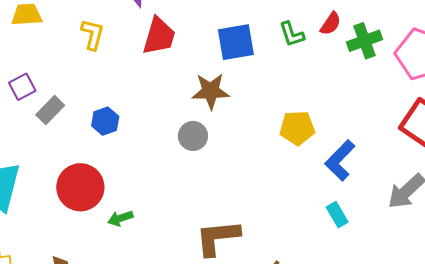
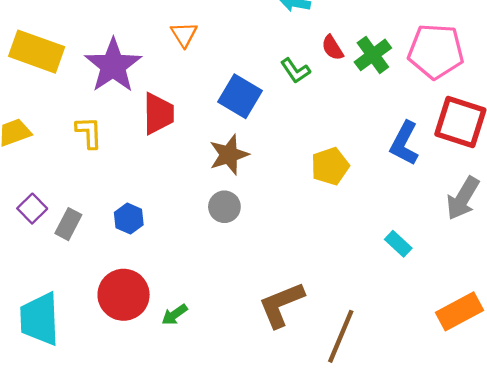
red semicircle: (331, 24) -> (332, 48), turned 130
blue square: (236, 42) -> (240, 96), turned -33
blue L-shape: (340, 160) -> (404, 143), moved

